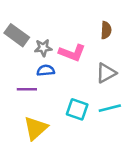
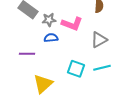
purple line: (27, 89) -> (27, 54), moved

